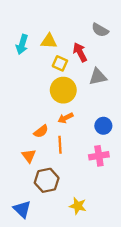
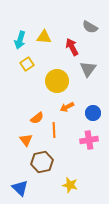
yellow square: (60, 63) -> (27, 64), moved, turned 32
gray triangle: (98, 77) -> (88, 69), turned -42
orange arrow: (66, 118) -> (67, 107), moved

